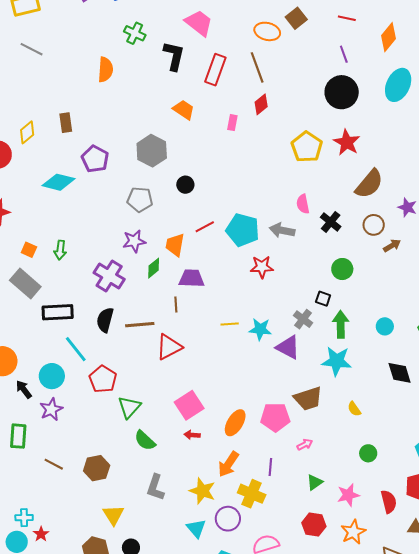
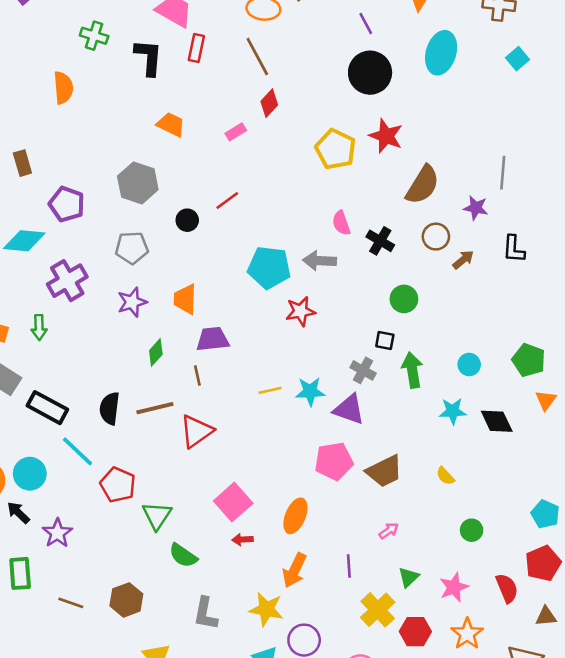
red rectangle: (215, 70) -> (196, 48), moved, size x0.7
pink rectangle: (232, 123) -> (236, 132), turned 56
red line: (205, 227) -> (227, 200), moved
green diamond: (154, 268) -> (156, 352), moved
purple cross: (109, 276) -> (67, 281), moved, turned 36
black rectangle: (58, 312) -> (47, 408), turned 40
cyan star: (337, 361) -> (453, 411), moved, size x0.7
cyan circle: (52, 376) -> (30, 474), moved
pink pentagon: (275, 417) -> (334, 461), moved
yellow cross: (252, 494) -> (378, 610), moved, turned 32

